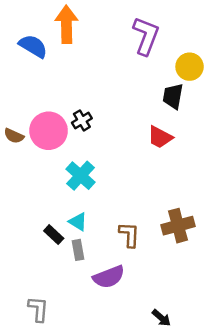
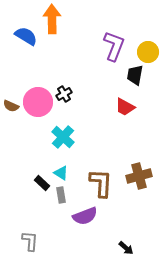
purple L-shape: (146, 36) -> (114, 46), moved
brown L-shape: (129, 235) -> (101, 183), size x1.4

